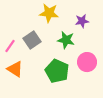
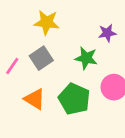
yellow star: (49, 13) -> (47, 22), moved
orange triangle: (15, 69) -> (35, 99), moved

